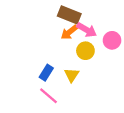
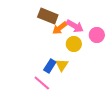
brown rectangle: (69, 15) -> (48, 16), moved
blue rectangle: (46, 73) -> (50, 66), moved

